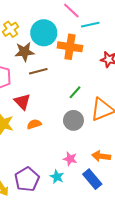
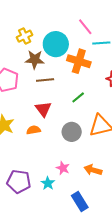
green line: (75, 92) -> (78, 97), moved
red triangle: (22, 102) -> (43, 109), moved
purple pentagon: (27, 179) -> (19, 182), turned 30
blue rectangle: (92, 179) -> (80, 202), moved

